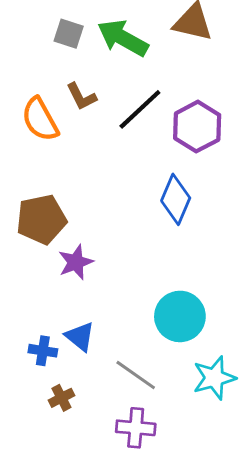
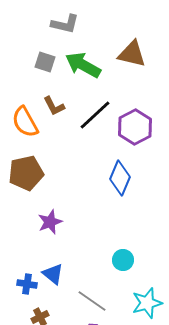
brown pentagon: (41, 219) -> (26, 173), moved
cyan circle: (180, 316) -> (123, 260), size x0.6

